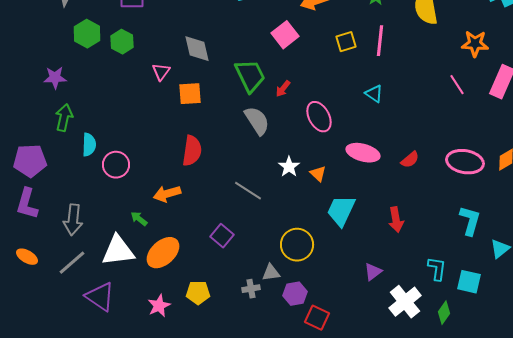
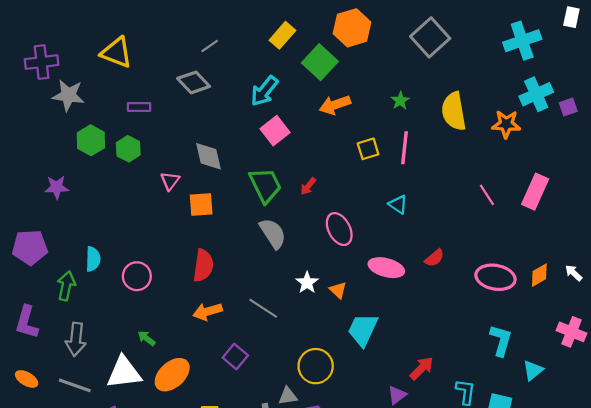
pink square: (285, 35) -> (275, 131), moved
orange star: (475, 44) -> (506, 124), moved
red arrow: (283, 89) -> (308, 186), moved
green arrow: (64, 118) -> (66, 286), moved
red semicircle: (410, 160) -> (434, 258), moved
purple pentagon: (30, 161) -> (30, 247), moved
pink circle: (116, 165) -> (137, 276), moved
orange arrow: (167, 194) -> (208, 312), moved
red arrow: (396, 220) -> (422, 368), moved, turned -125
gray line: (72, 263) -> (75, 385), turned 60

